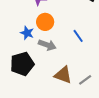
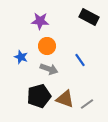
blue star: (27, 33) -> (21, 57), moved
black pentagon: (22, 64) -> (39, 96), moved

